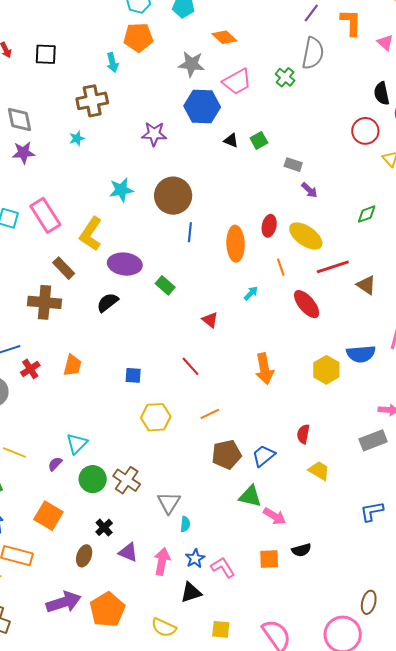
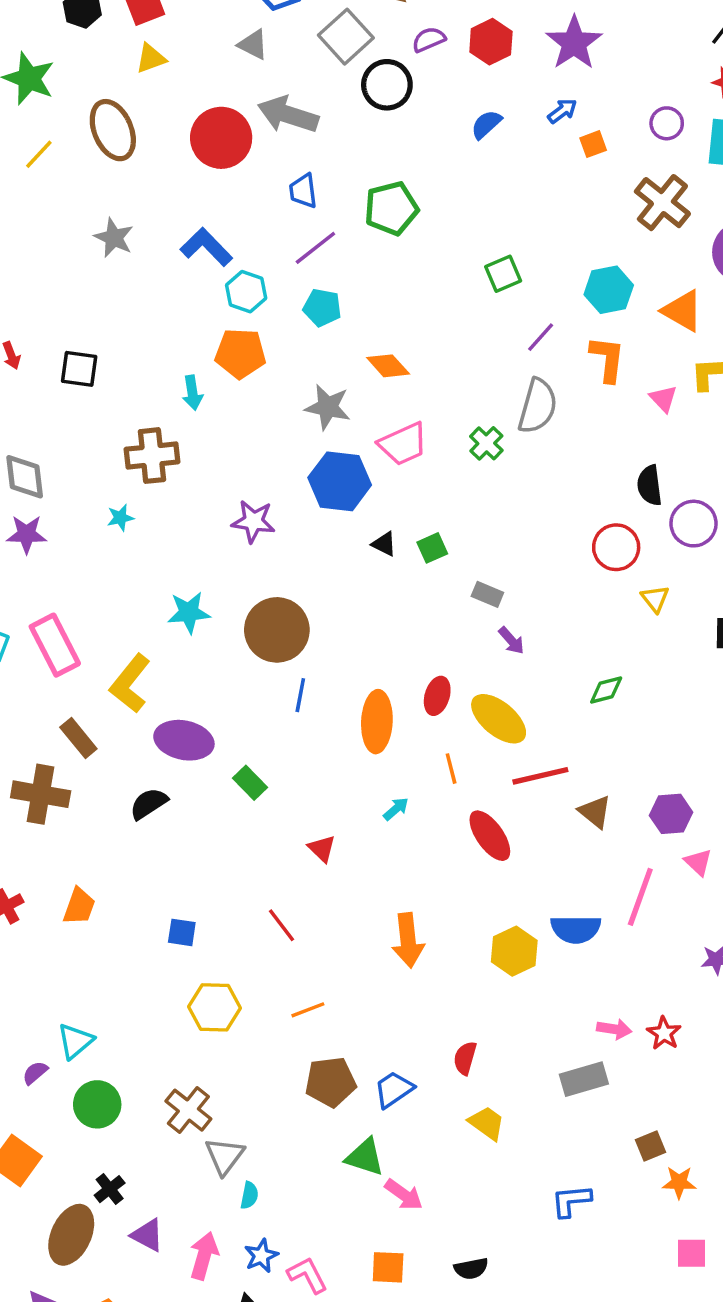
brown cross: (127, 480) -> (188, 1110), moved
black semicircle: (301, 550) -> (471, 1269), moved
brown ellipse: (84, 556) -> (71, 1235), size x1.6

